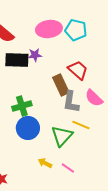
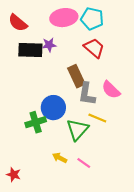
red trapezoid: (78, 70) -> (94, 48), moved
green cross: (22, 106) -> (36, 122), moved
blue circle: (28, 128) -> (53, 108), moved

